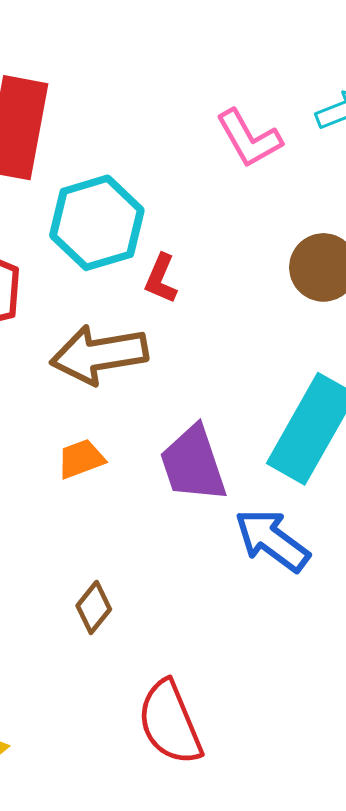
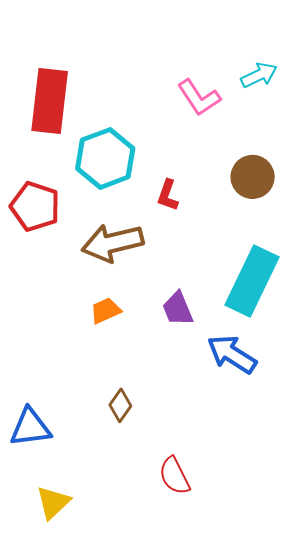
red L-shape: (161, 279) -> (168, 195), moved
purple trapezoid: (193, 464) -> (178, 309), size x0.7
red semicircle: (170, 723) -> (174, 476), size x0.7

